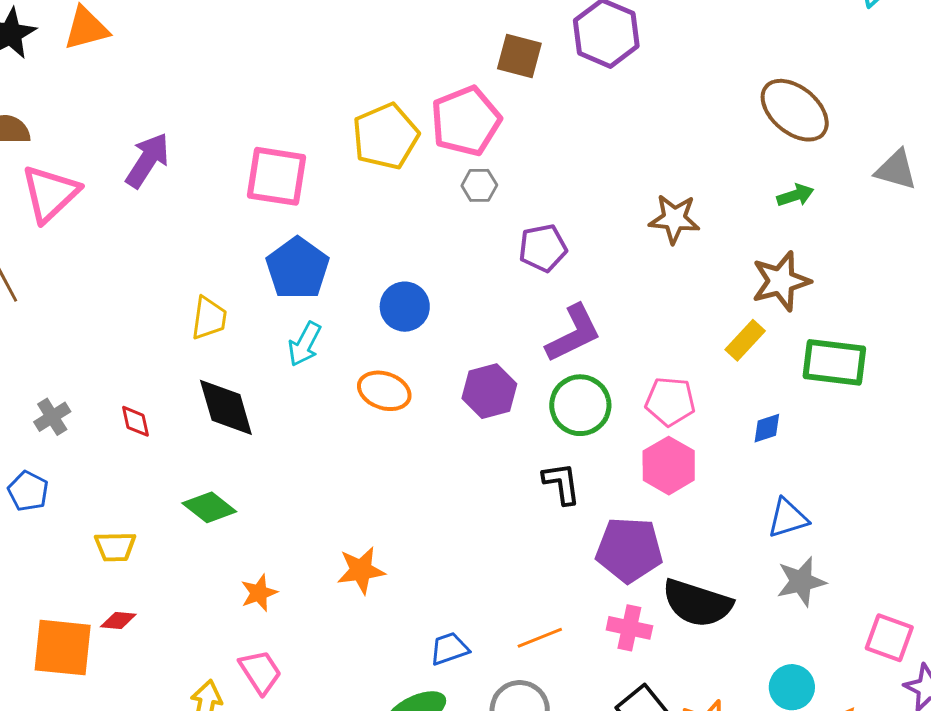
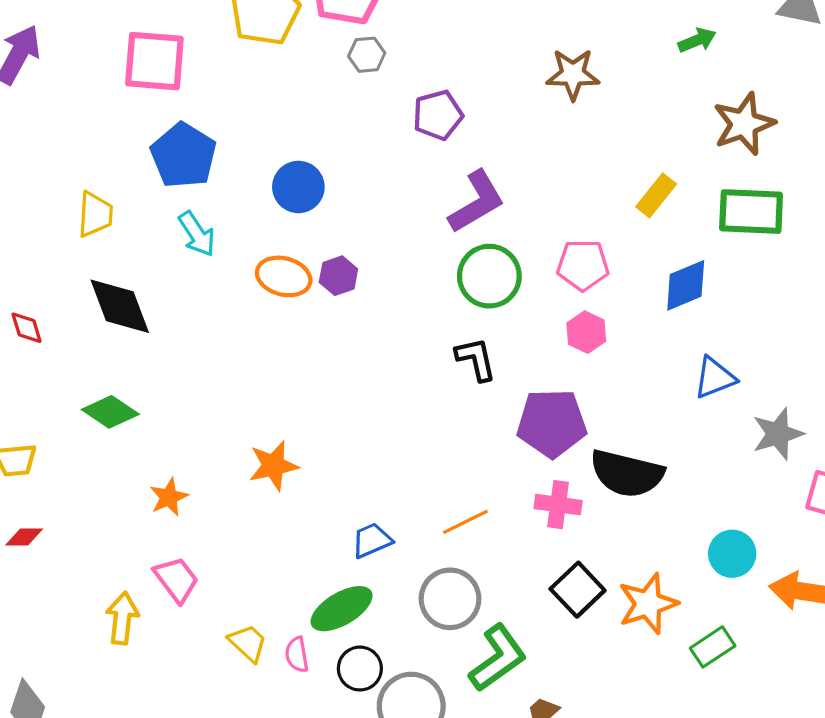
brown star: (781, 281) -> (744, 124), moved
cyan arrow: (305, 344) -> (197, 234), turned -57
purple hexagon: (489, 391) -> (338, 276), moved, size x0.7
blue diamond: (767, 428) -> (686, 285), size x1.6
pink hexagon: (669, 466) -> (586, 332), size x0.7
gray star: (801, 582) -> (778, 434), moved

